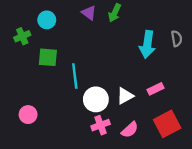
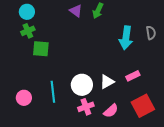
cyan circle: (47, 20) -> (27, 12), moved
green cross: (22, 36) -> (28, 31), moved
cyan line: (75, 76) -> (53, 92), moved

